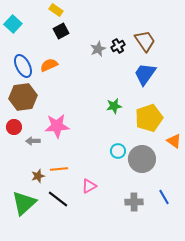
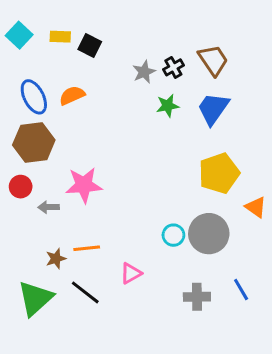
yellow rectangle: (56, 10) -> (60, 37), moved, turned -32
black square: (61, 31) -> (90, 45), turned -35
green star: (114, 106) -> (168, 106), moved
cyan circle: (118, 151) -> (173, 235), moved

